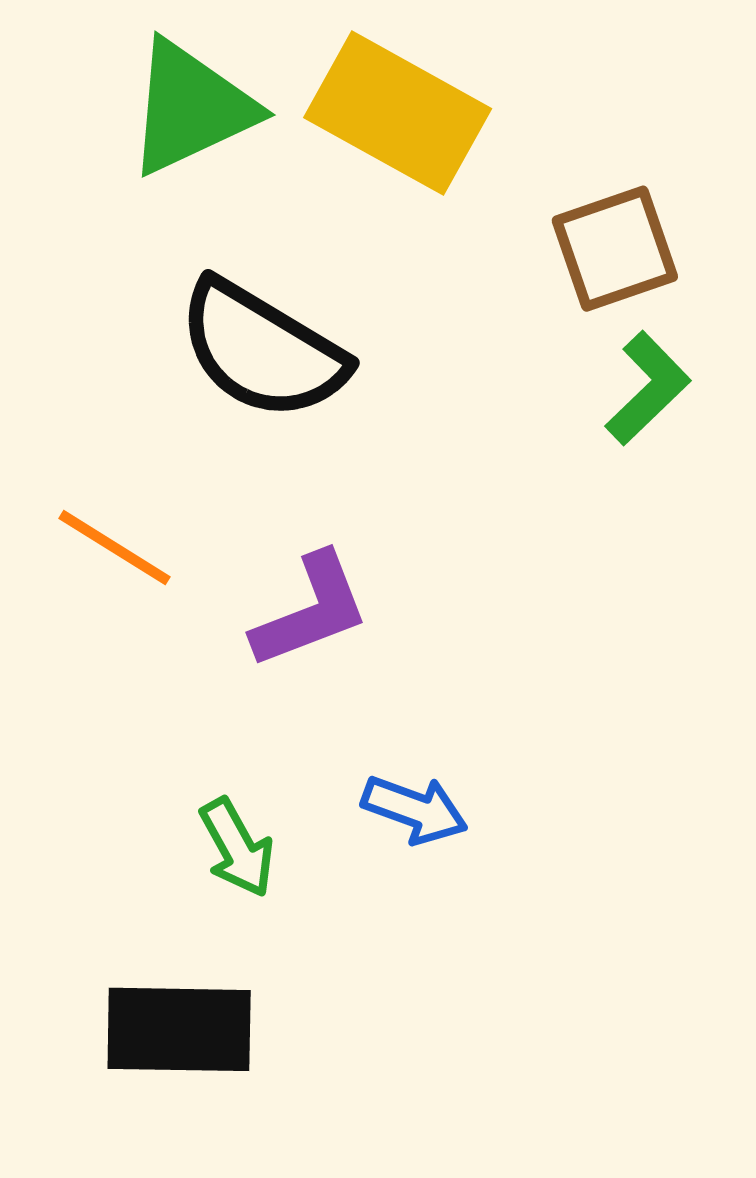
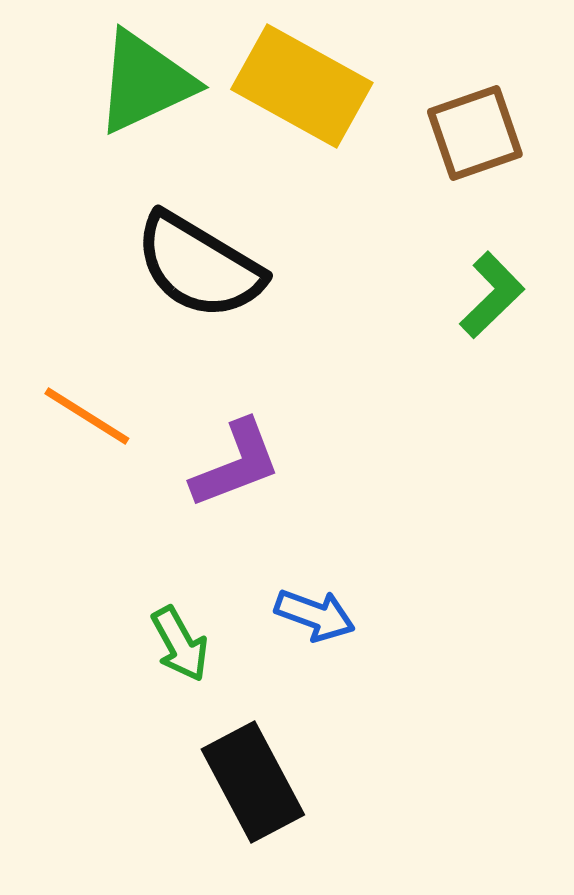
brown square: (615, 249) -> (475, 133), moved
black rectangle: (179, 1029) -> (253, 782), moved, turned 61

